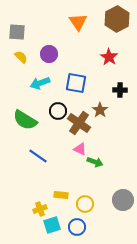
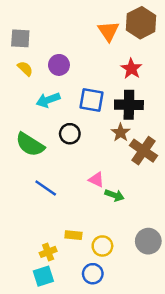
orange triangle: (78, 22) -> (108, 31), moved
black cross: (120, 90) -> (129, 105), moved, size x1.6
brown cross: (79, 123) -> (143, 151), moved
cyan square: (52, 225) -> (43, 276), moved

